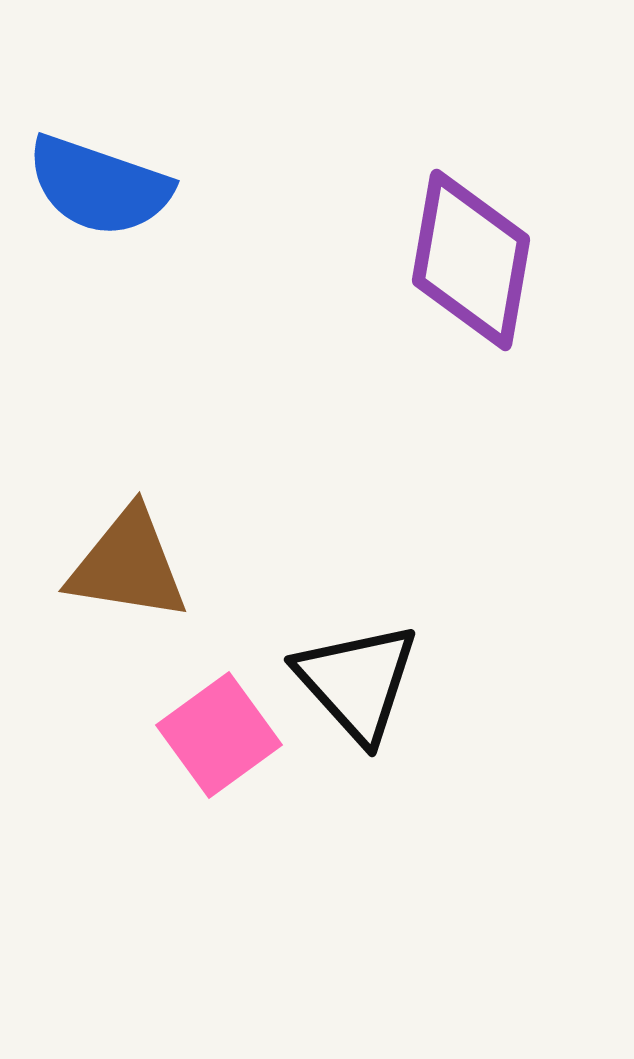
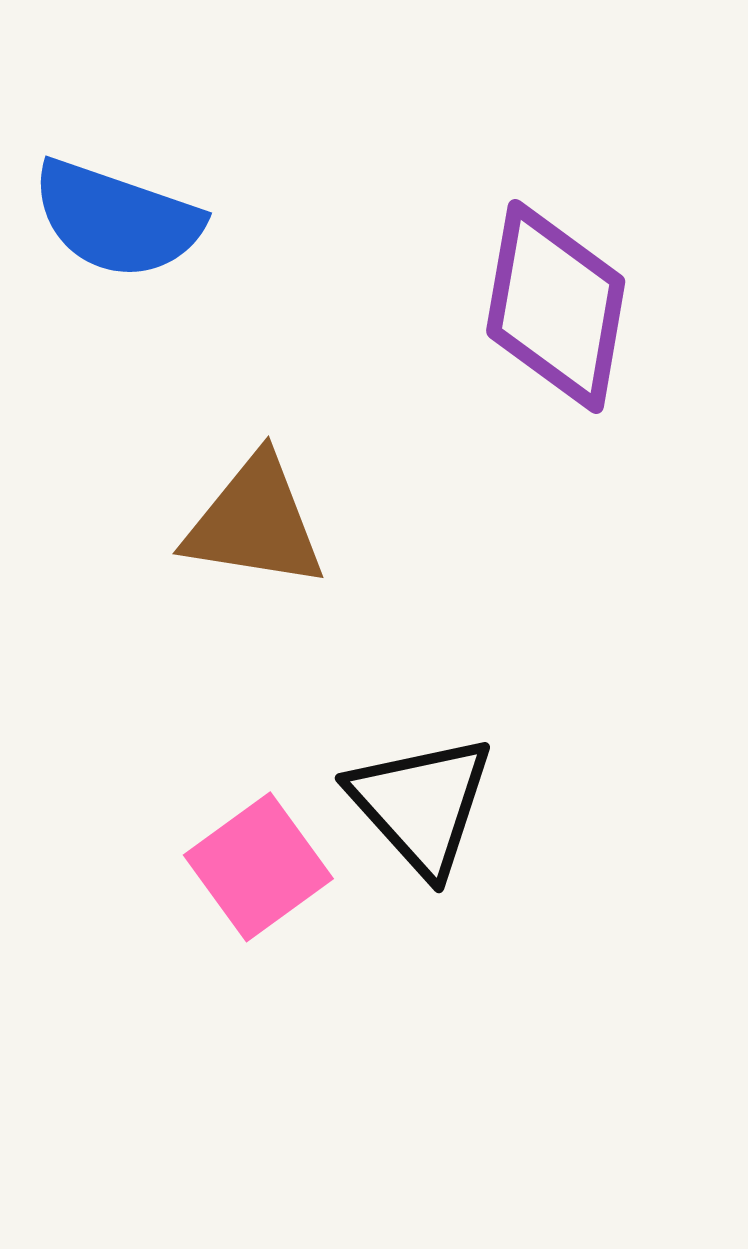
brown triangle: (128, 565) -> (255, 522), moved

